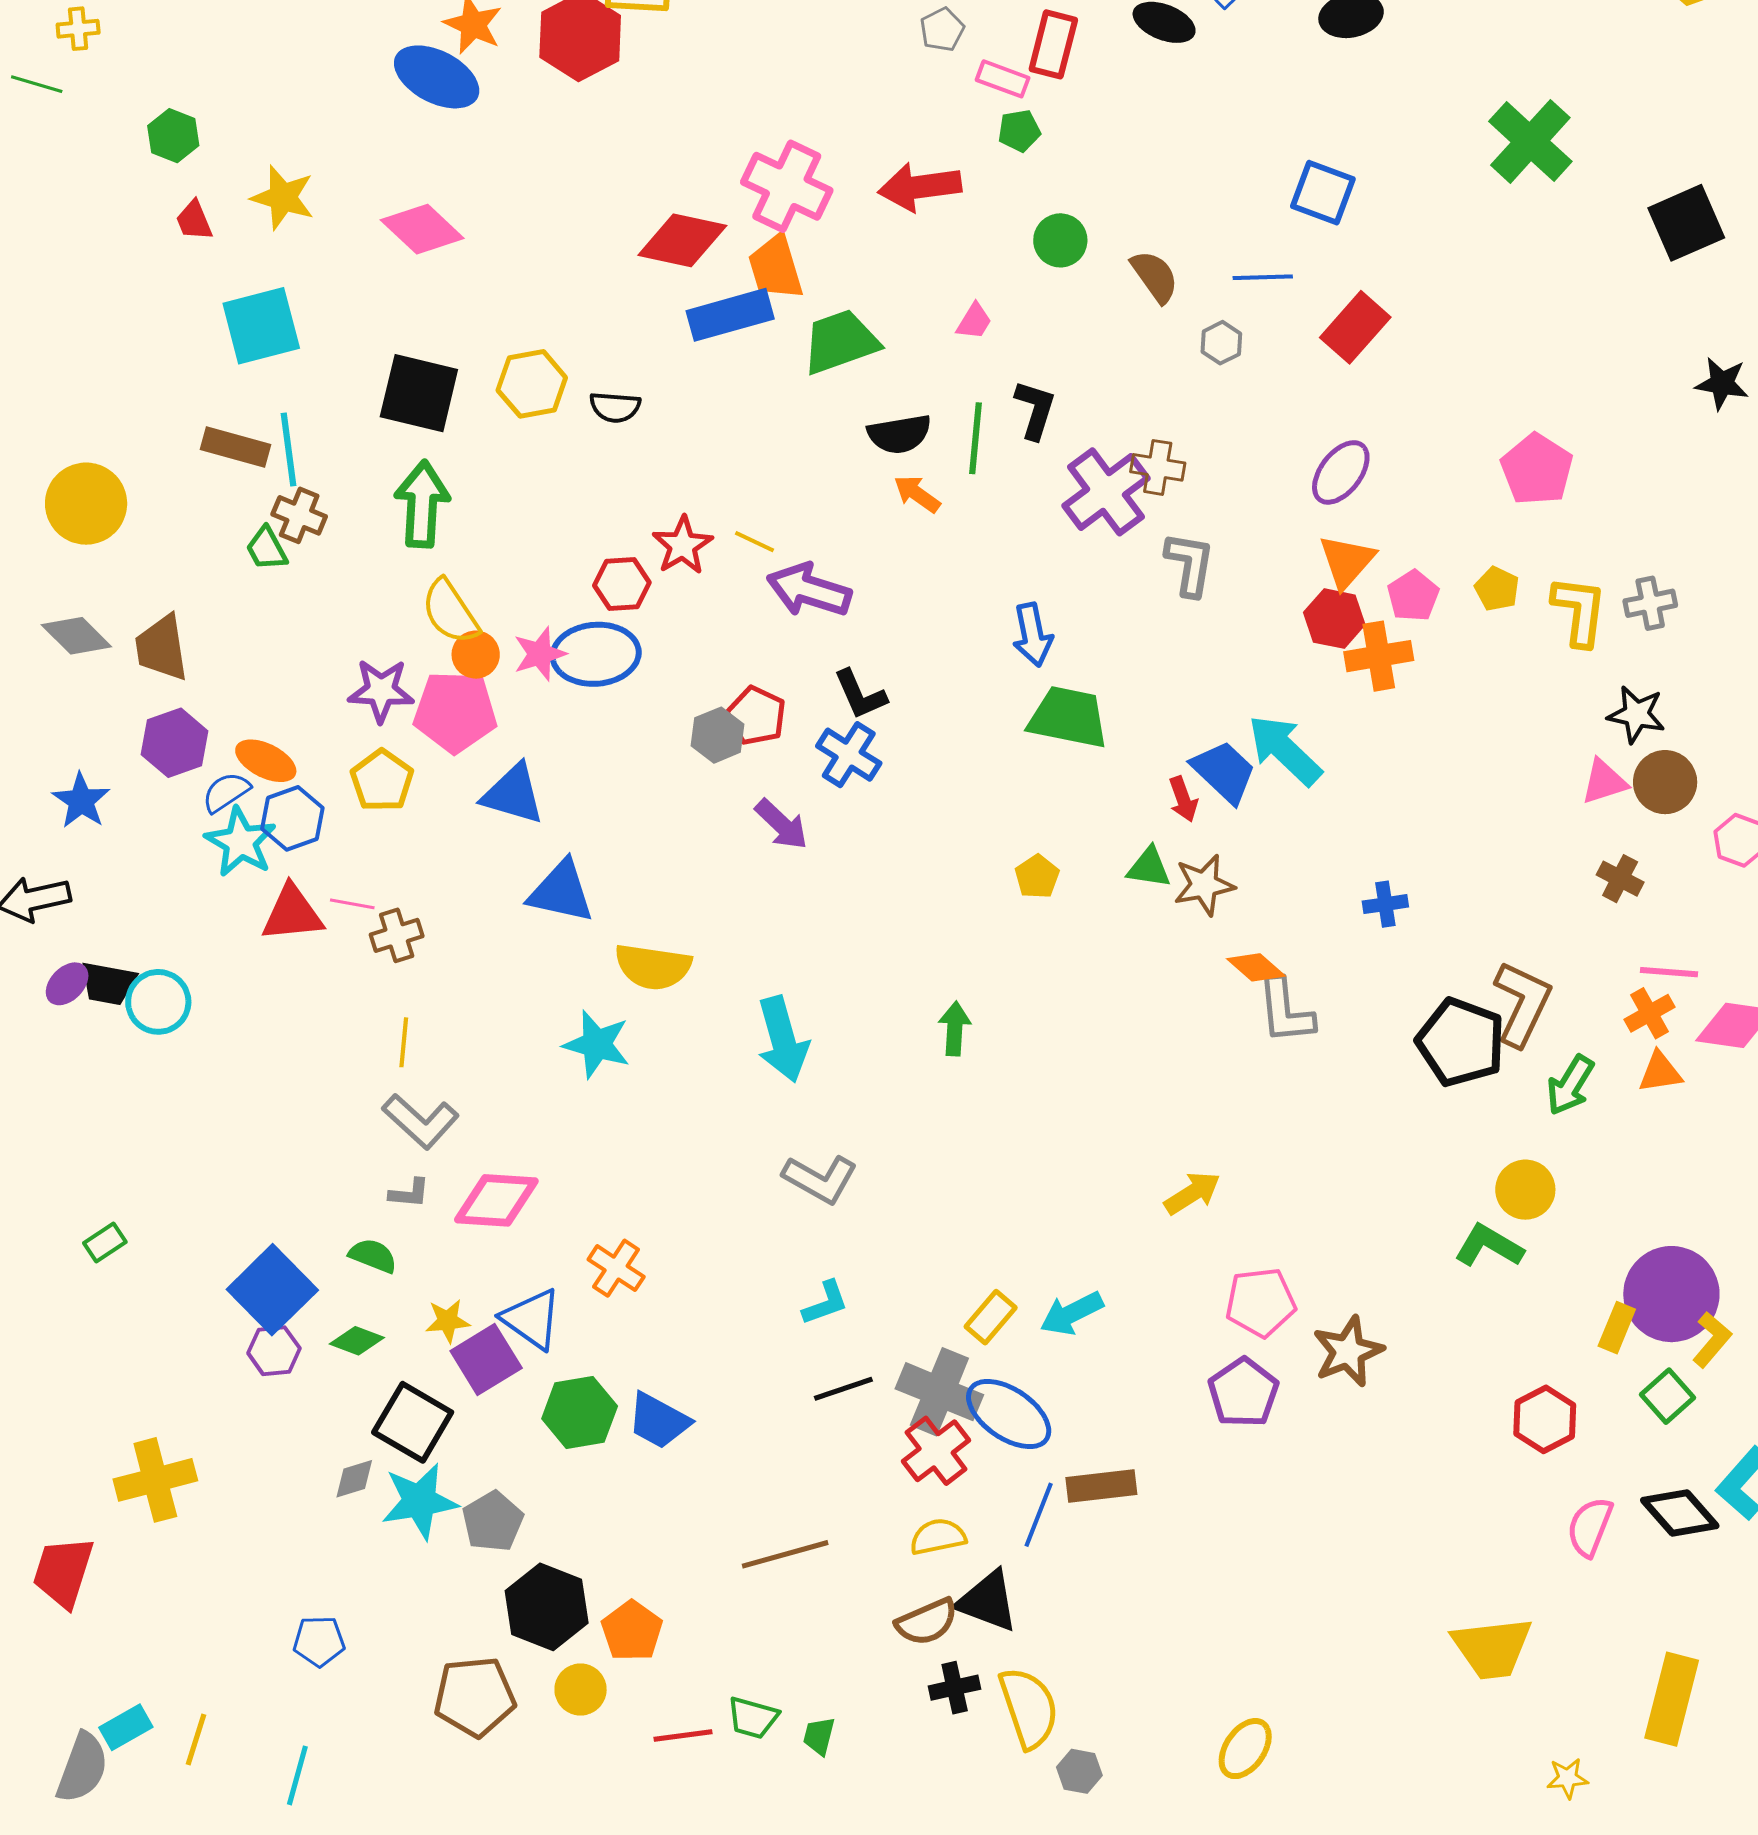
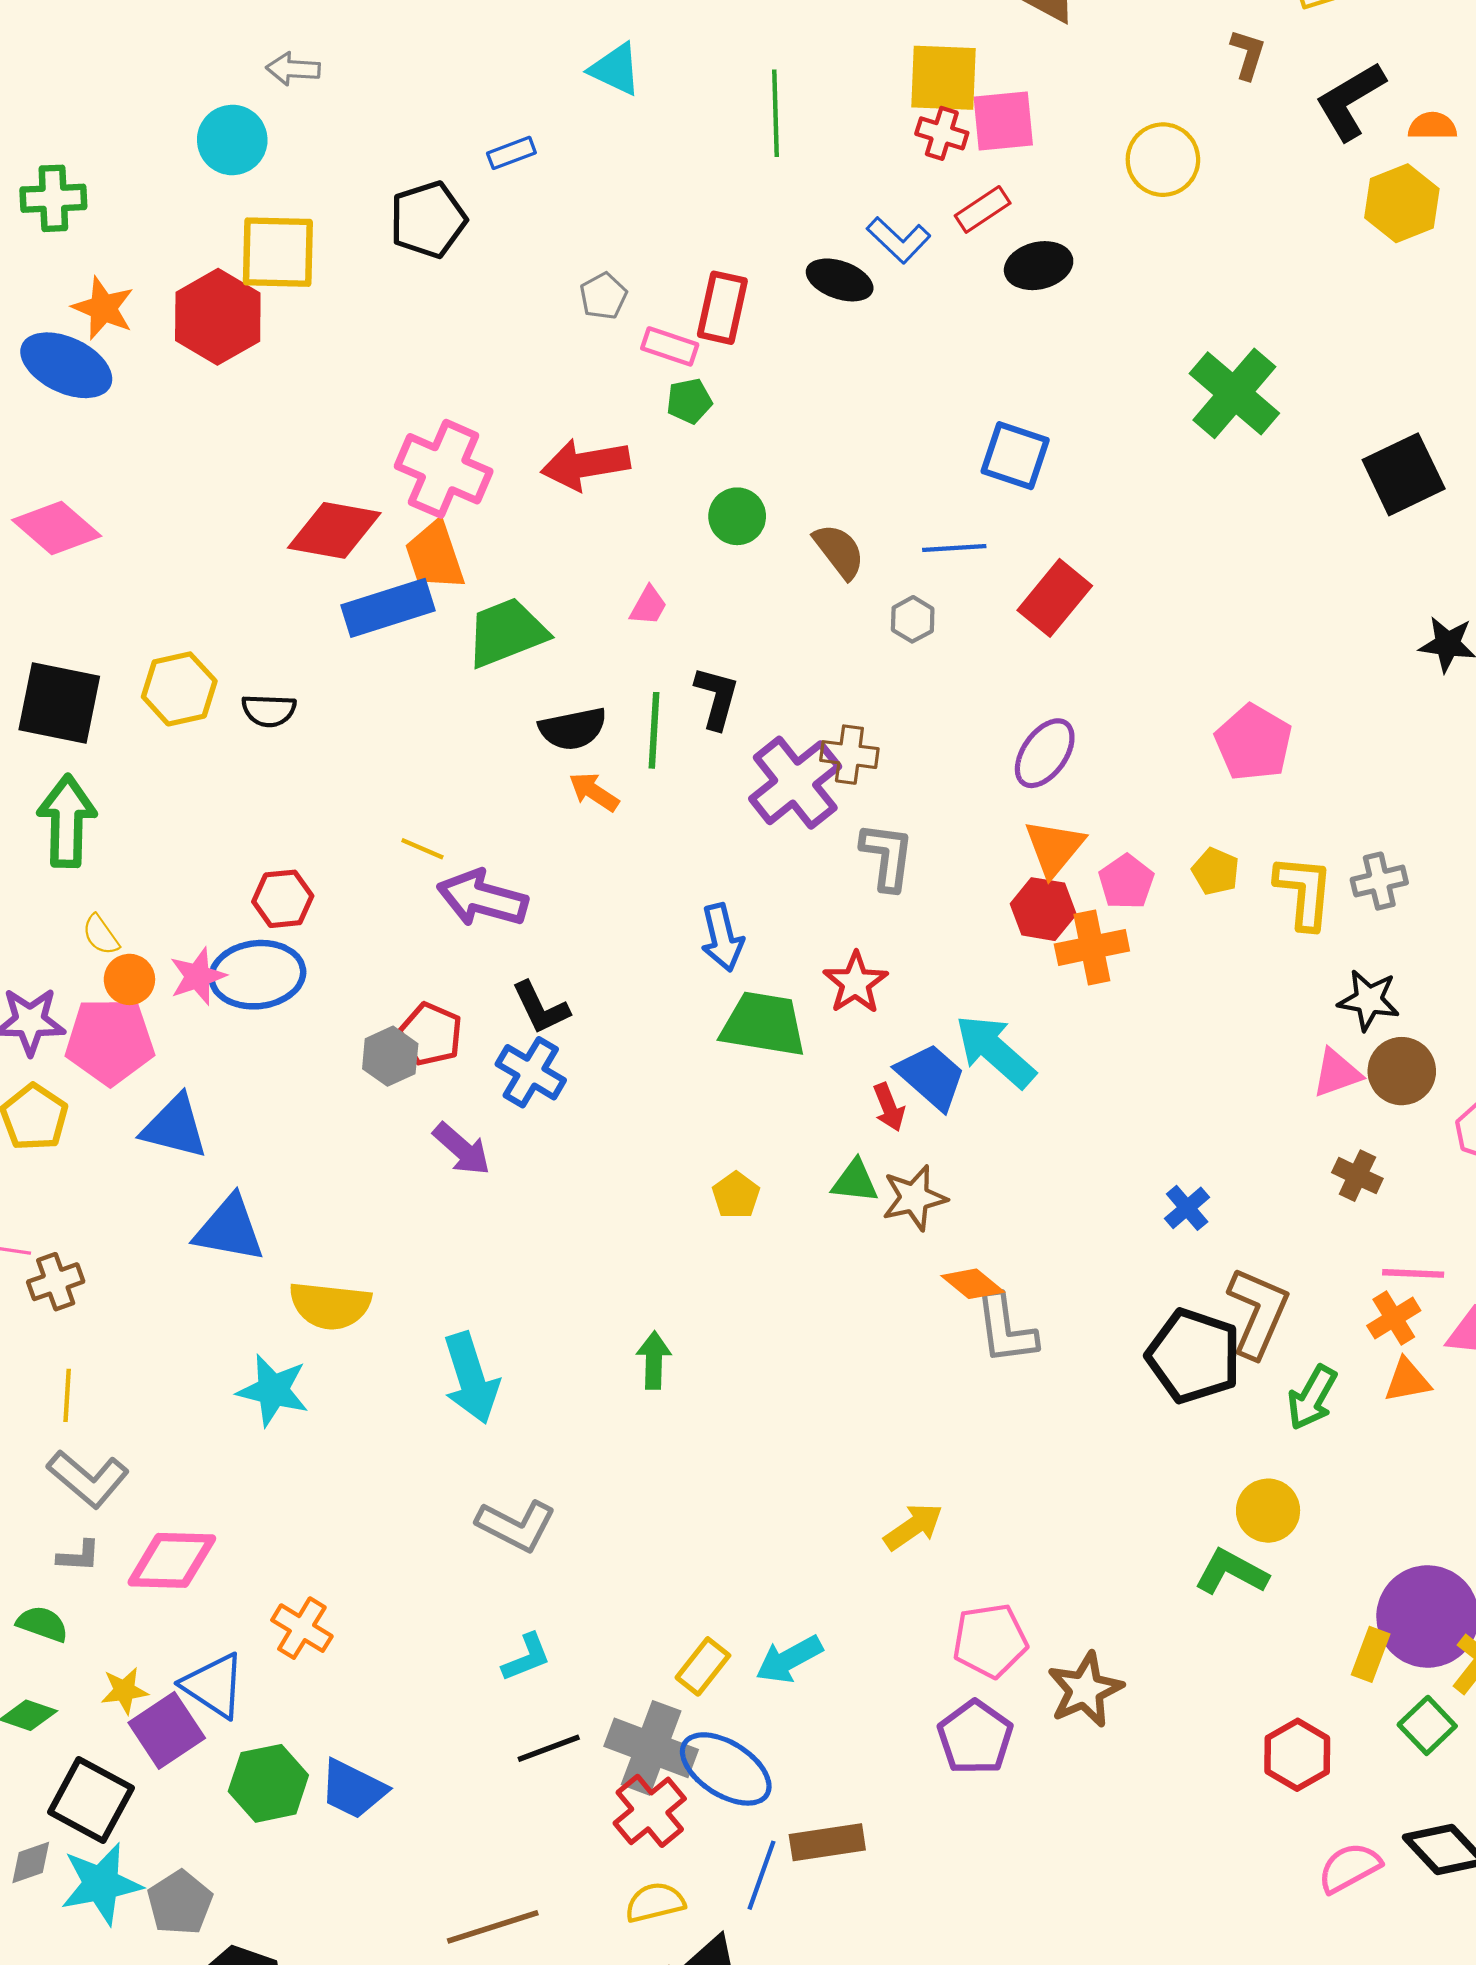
red star: (683, 545) -> (855, 983), moved
yellow semicircle: (450, 612) -> (101, 935), size x0.6
blue cross: (1385, 904) -> (1187, 1208), moved, turned -30
pink semicircle: (1590, 1527) -> (1349, 1868), turned 42

